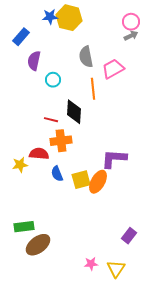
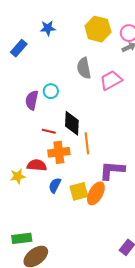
yellow hexagon: (69, 18) -> (98, 29), moved
purple semicircle: (34, 61) -> (32, 100), moved
orange line: (93, 89) -> (87, 143), moved
blue semicircle: (57, 174) -> (55, 185), turned 49

